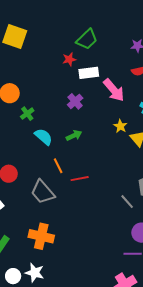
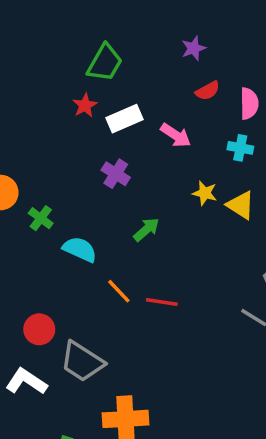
pink arrow: (114, 90) -> (176, 135), size x0.7
green arrow: (74, 135) -> (146, 229), moved
red line: (80, 179) -> (162, 302), turned 36
gray trapezoid: (43, 192) -> (82, 362), moved

